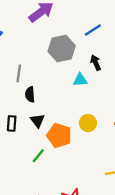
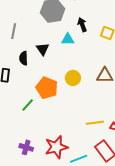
black semicircle: (30, 94) -> (24, 58), moved
black triangle: (37, 121) -> (43, 49), moved

